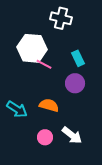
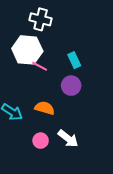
white cross: (61, 18) -> (41, 19), moved

